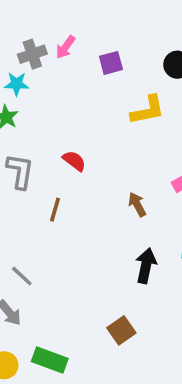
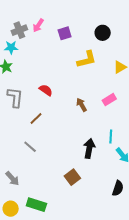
brown arrow: (137, 204) -> (81, 105), moved
brown line: (55, 210) -> (36, 119), turned 32
gray line: (22, 276) -> (30, 147), moved
brown square: (121, 330) -> (72, 177), moved

